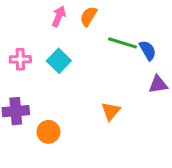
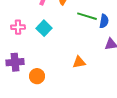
blue semicircle: (148, 50) -> (104, 21), turned 40
orange triangle: (111, 111) -> (79, 62), turned 40

